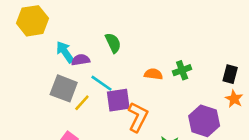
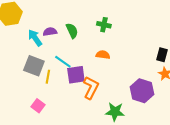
purple semicircle: (81, 60) -> (50, 32), moved
green cross: (182, 70) -> (104, 25), moved, turned 32
yellow line: (82, 103) -> (48, 77), turned -32

